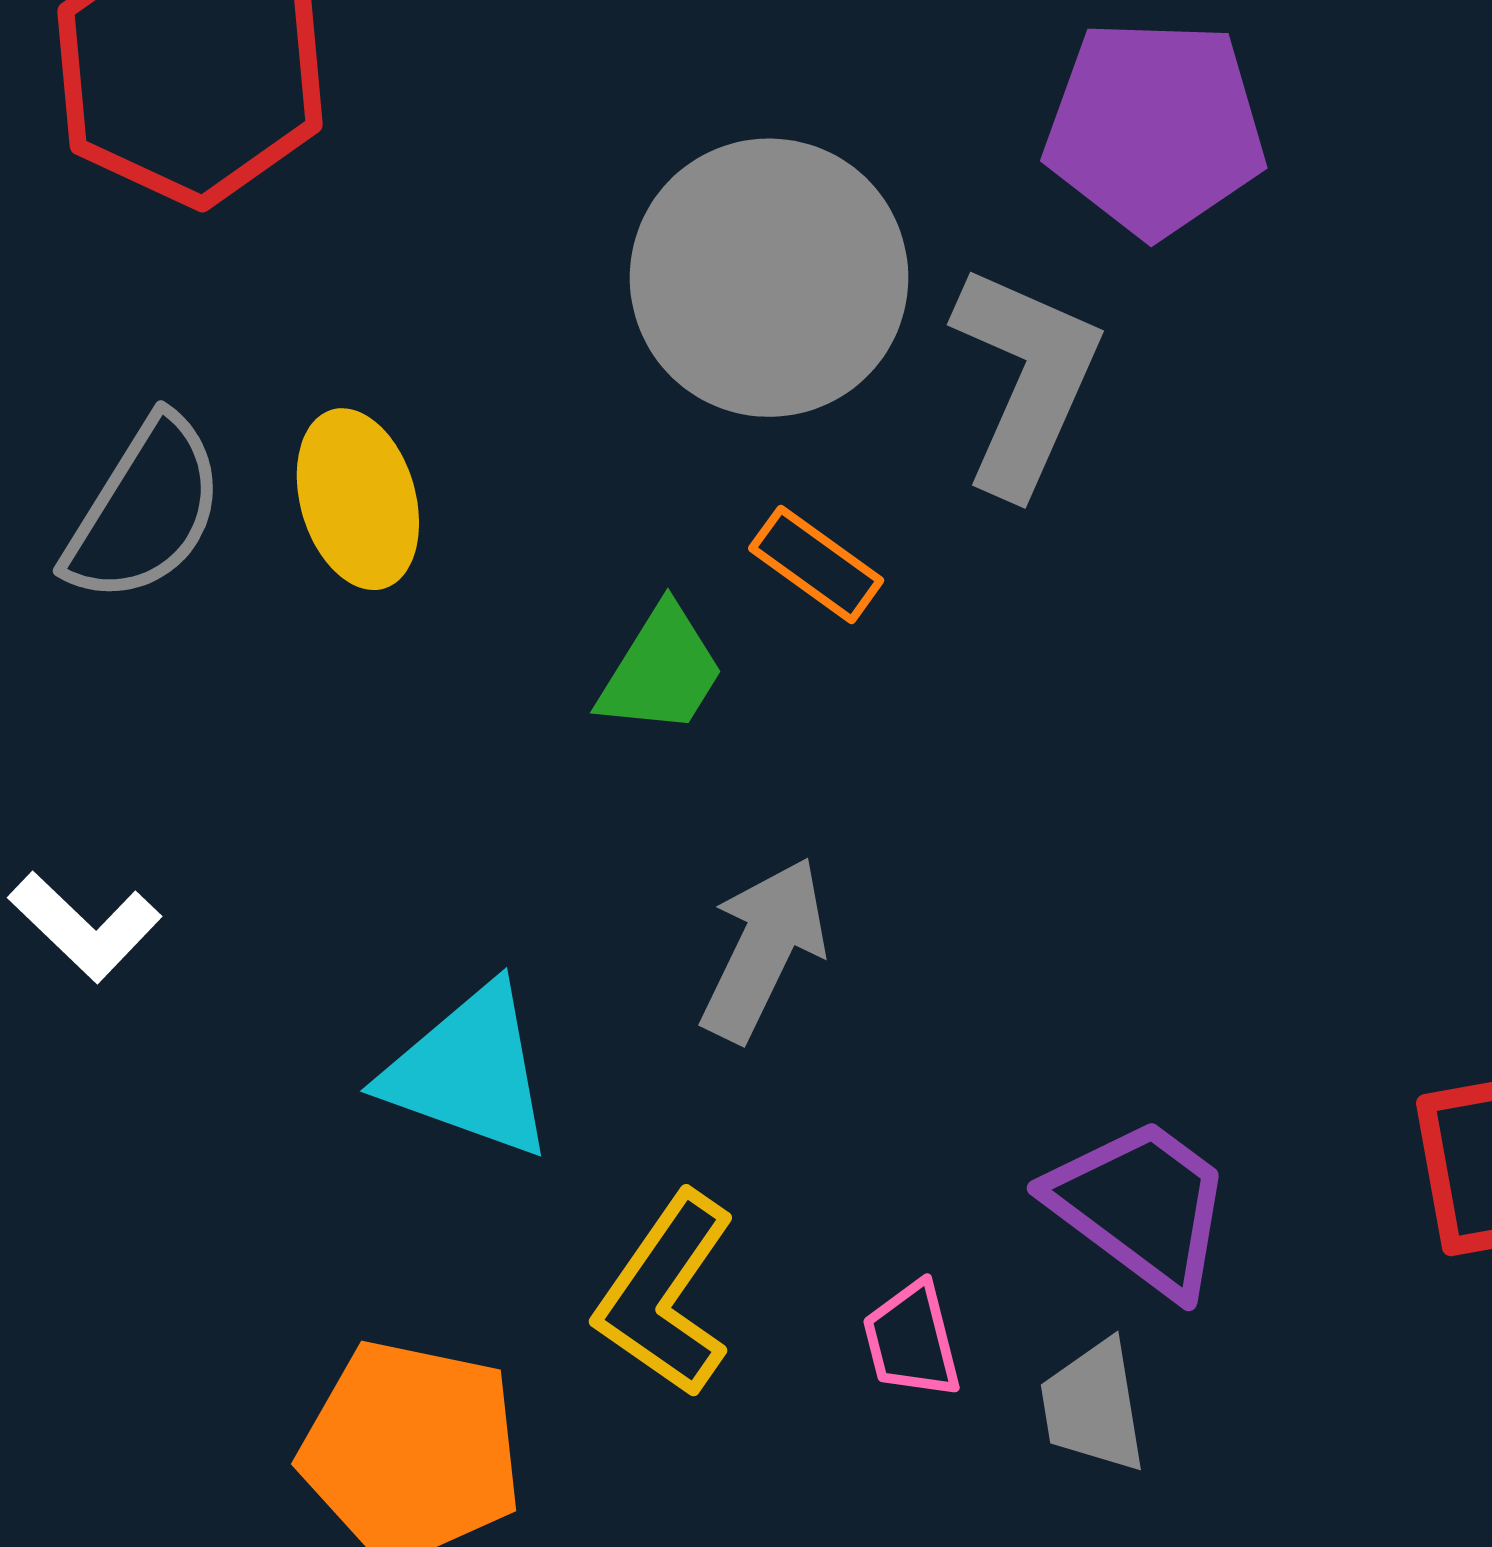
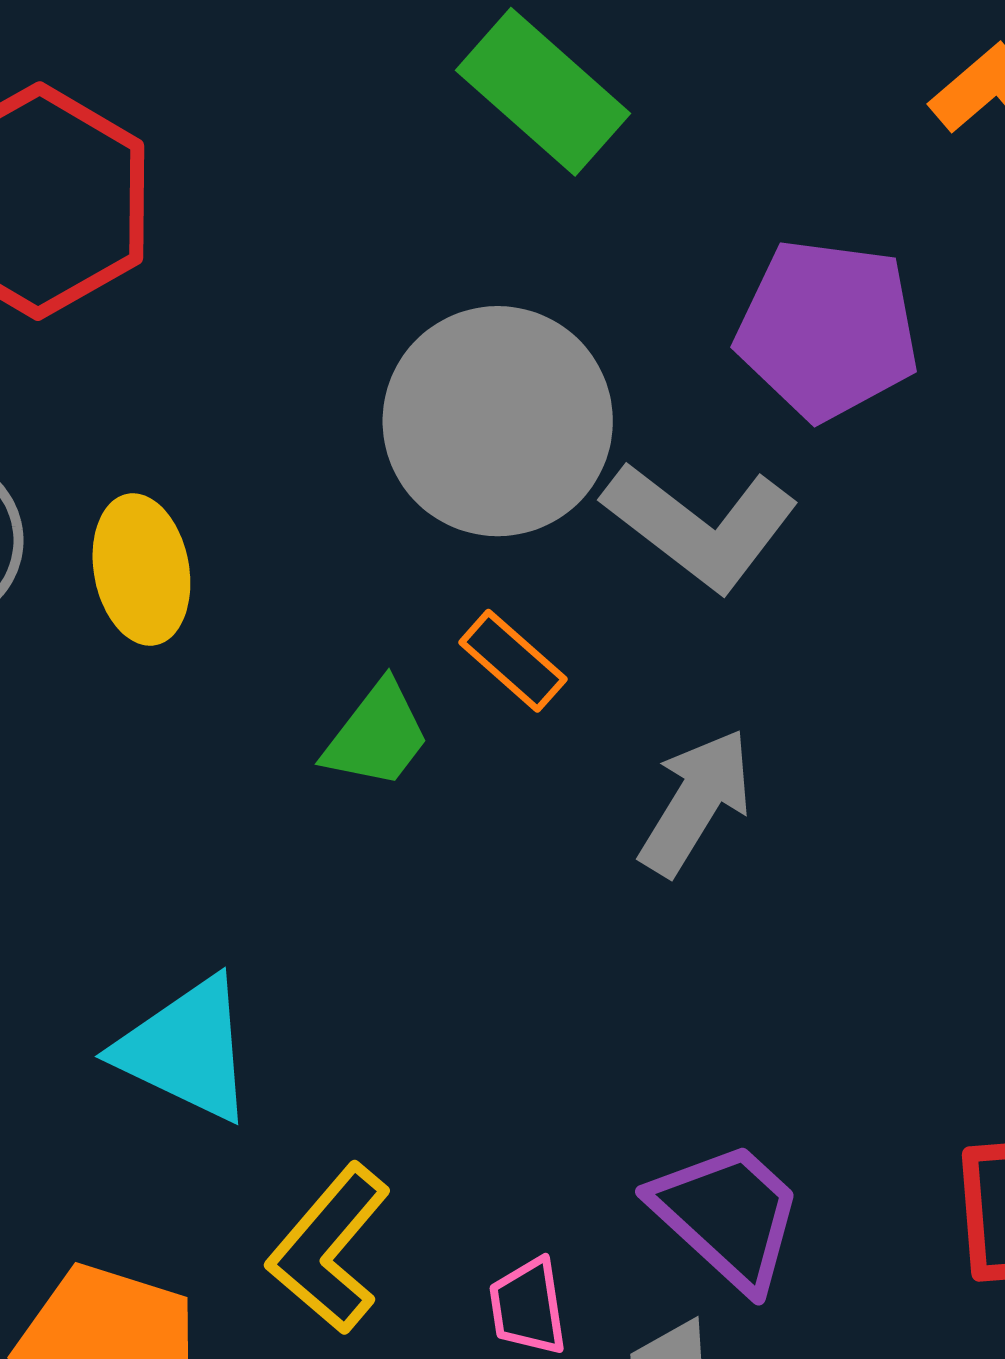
gray L-shape: (1026, 379) -> (700, 526), turned 98
gray arrow: (764, 949) -> (696, 802), moved

